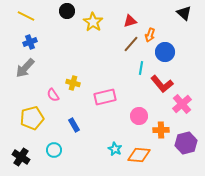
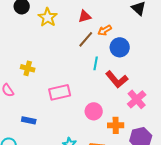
orange arrow: (150, 35) -> (105, 30), turned 40
yellow cross: (73, 83) -> (28, 68), moved
blue rectangle: (74, 125) -> (29, 120), turned -48

